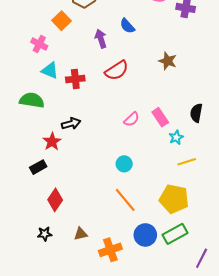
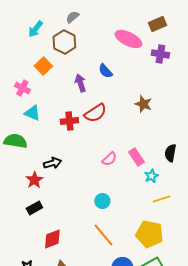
red cross: (75, 79) -> (69, 121), moved
black rectangle: (38, 167) -> (34, 208), moved
red diamond: (55, 200) -> (52, 239), moved, turned 35

